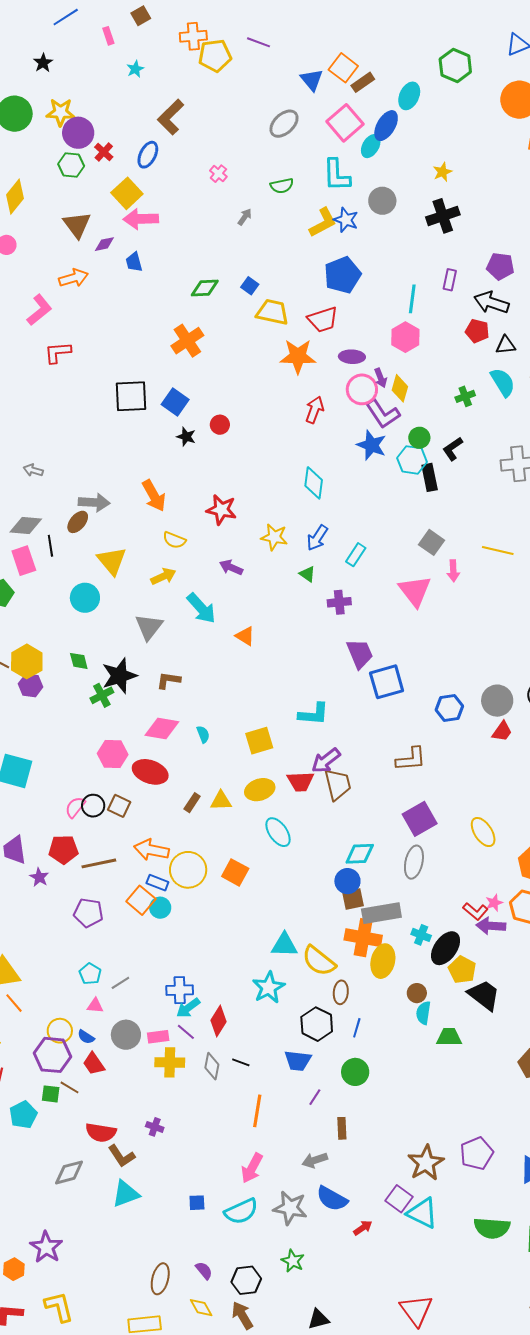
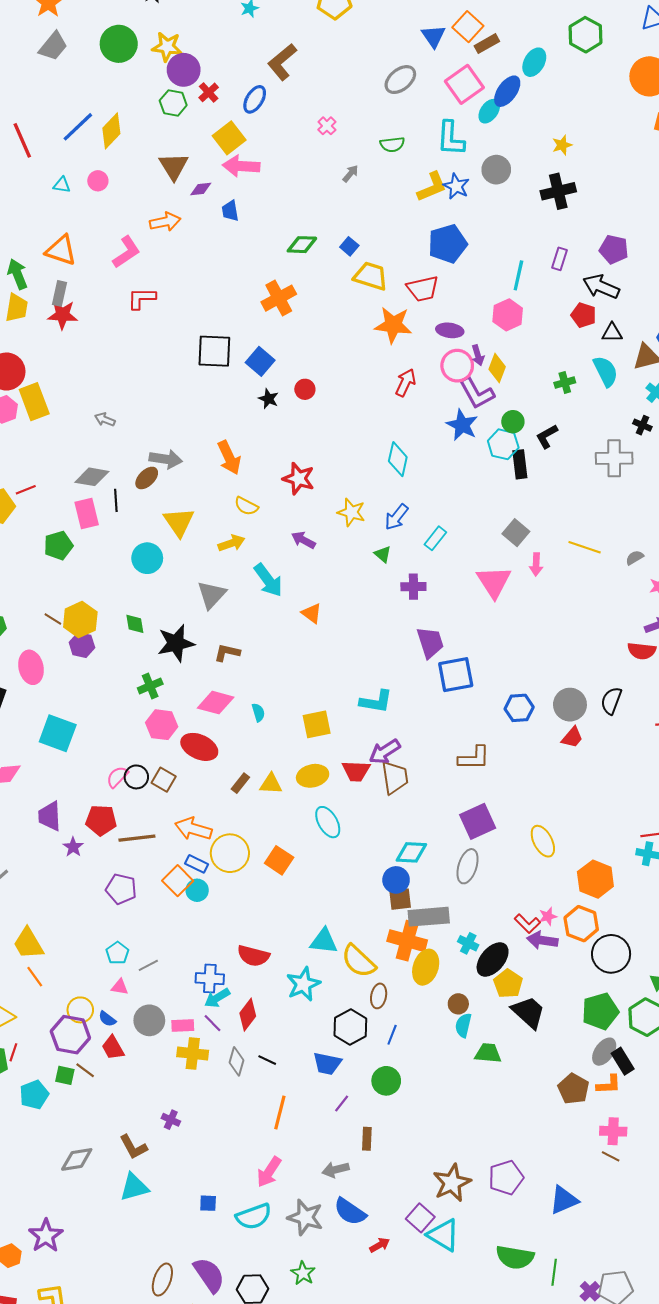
green cross: (102, 695) -> (150, 686), moved
red semicircle: (101, 1133) -> (253, 956), moved
purple semicircle: (204, 1271) -> (209, 1275), size x1.8

